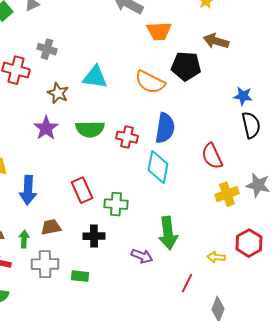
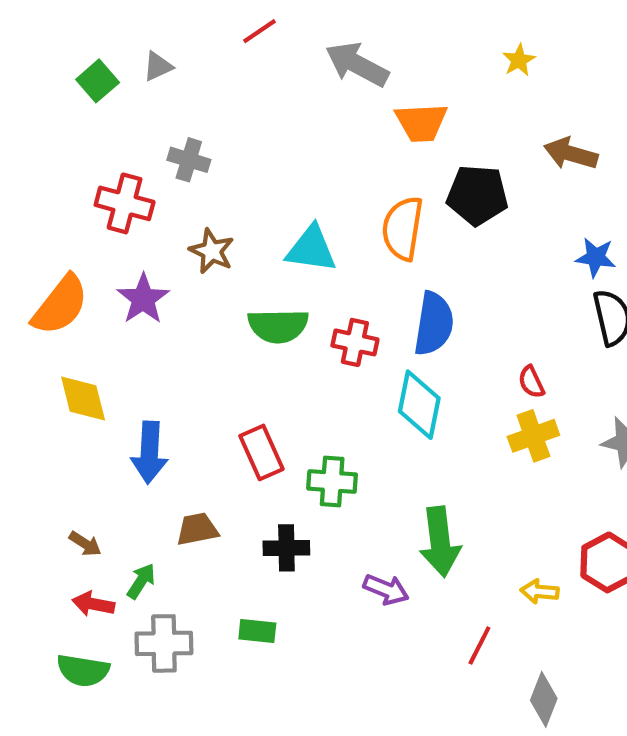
brown arrow: (216, 41) -> (571, 154), moved
cyan triangle: (95, 77) -> (311, 249), moved
orange semicircle: (150, 82) -> (403, 228), turned 72
purple star: (46, 128) -> (143, 299), moved
red semicircle: (212, 156) -> (531, 382), size x0.6
yellow cross: (227, 194) -> (533, 436), moved
green arrow: (24, 239) -> (141, 581), moved, turned 30
gray cross: (45, 264) -> (164, 643), moved

